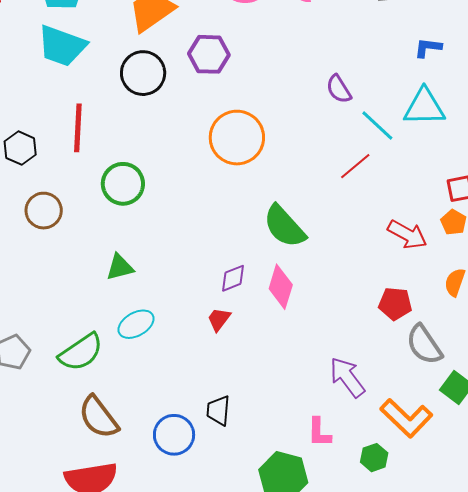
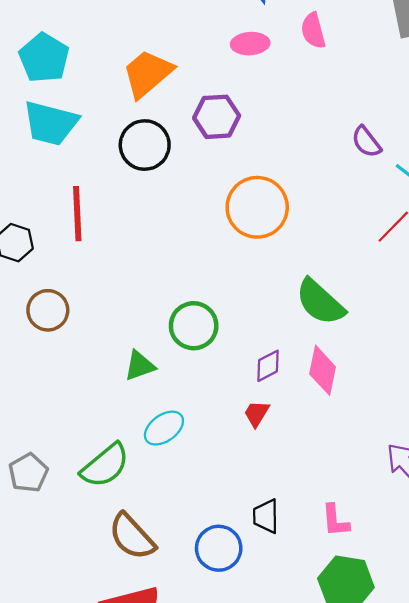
green circle: (123, 184) -> (194, 326), moved
pink L-shape: (319, 432) -> (335, 520), moved

